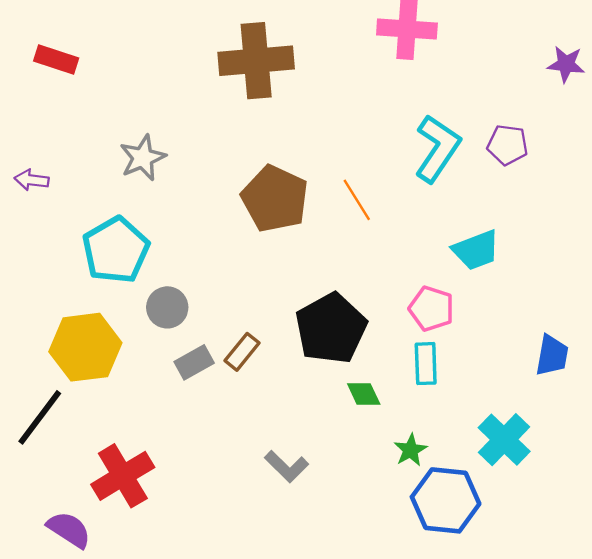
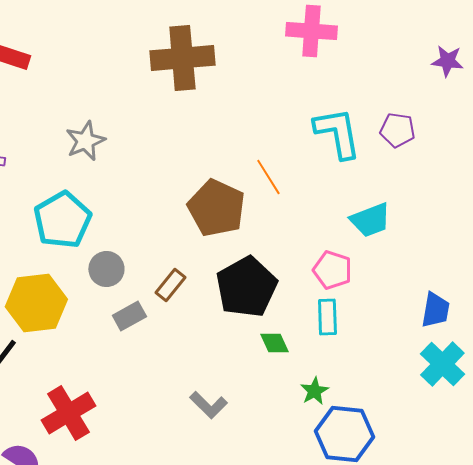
cyan L-shape: (437, 148) -> (337, 133), turned -44
brown pentagon: (275, 199) -> (216, 208), moved
brown rectangle: (242, 352) -> (170, 285), moved
cyan cross: (504, 440) -> (442, 364), moved

